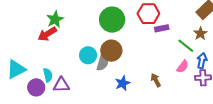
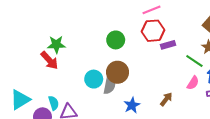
green star: (55, 19) -> (56, 45), turned 30
green circle: (112, 20) -> (116, 40), size x0.7
red arrow: (47, 34) -> (49, 60), turned -96
brown arrow: (156, 80) -> (166, 99), turned 72

